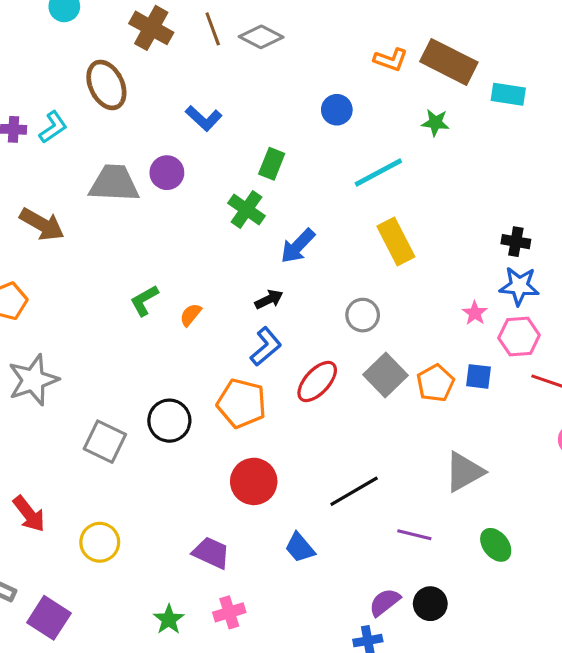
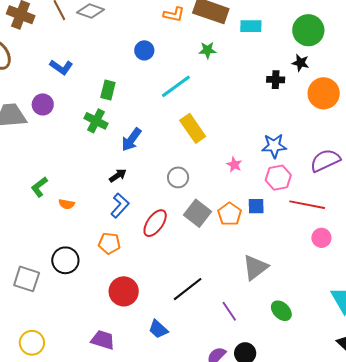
black cross: (516, 242) -> (276, 80), moved
pink star: (475, 313) -> (234, 165), moved
orange semicircle: (191, 315) -> (67, 204), moved, turned -112
orange pentagon: (242, 403) -> (109, 243), size x0.7
purple line: (414, 535) -> (229, 311), turned 50

